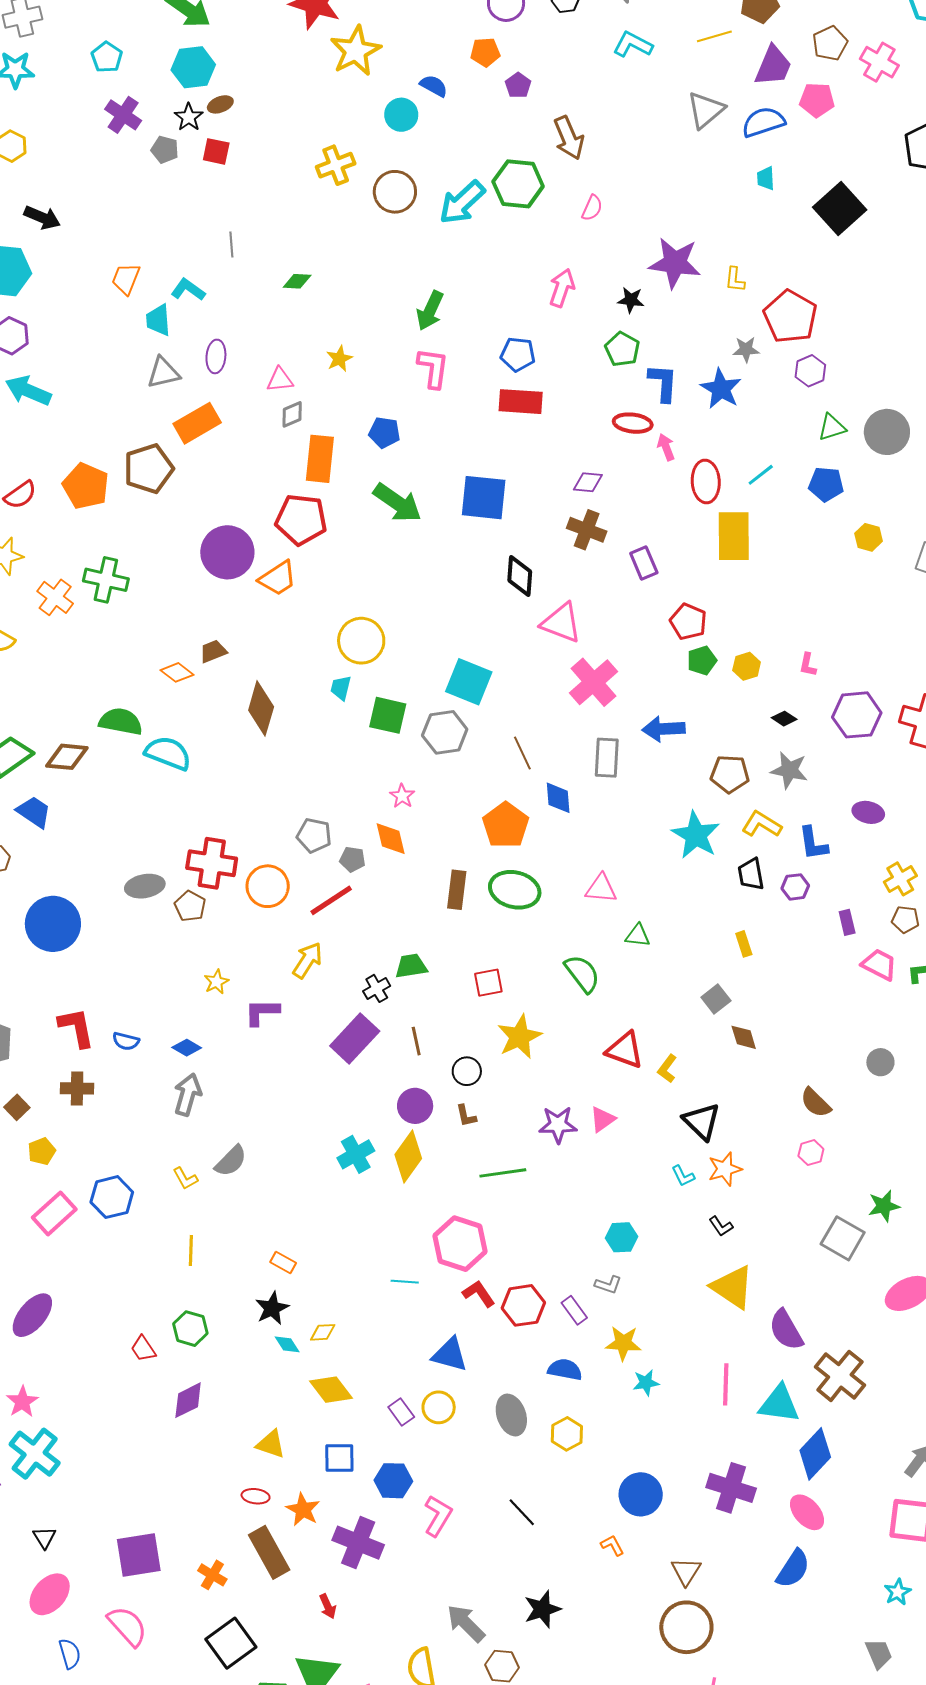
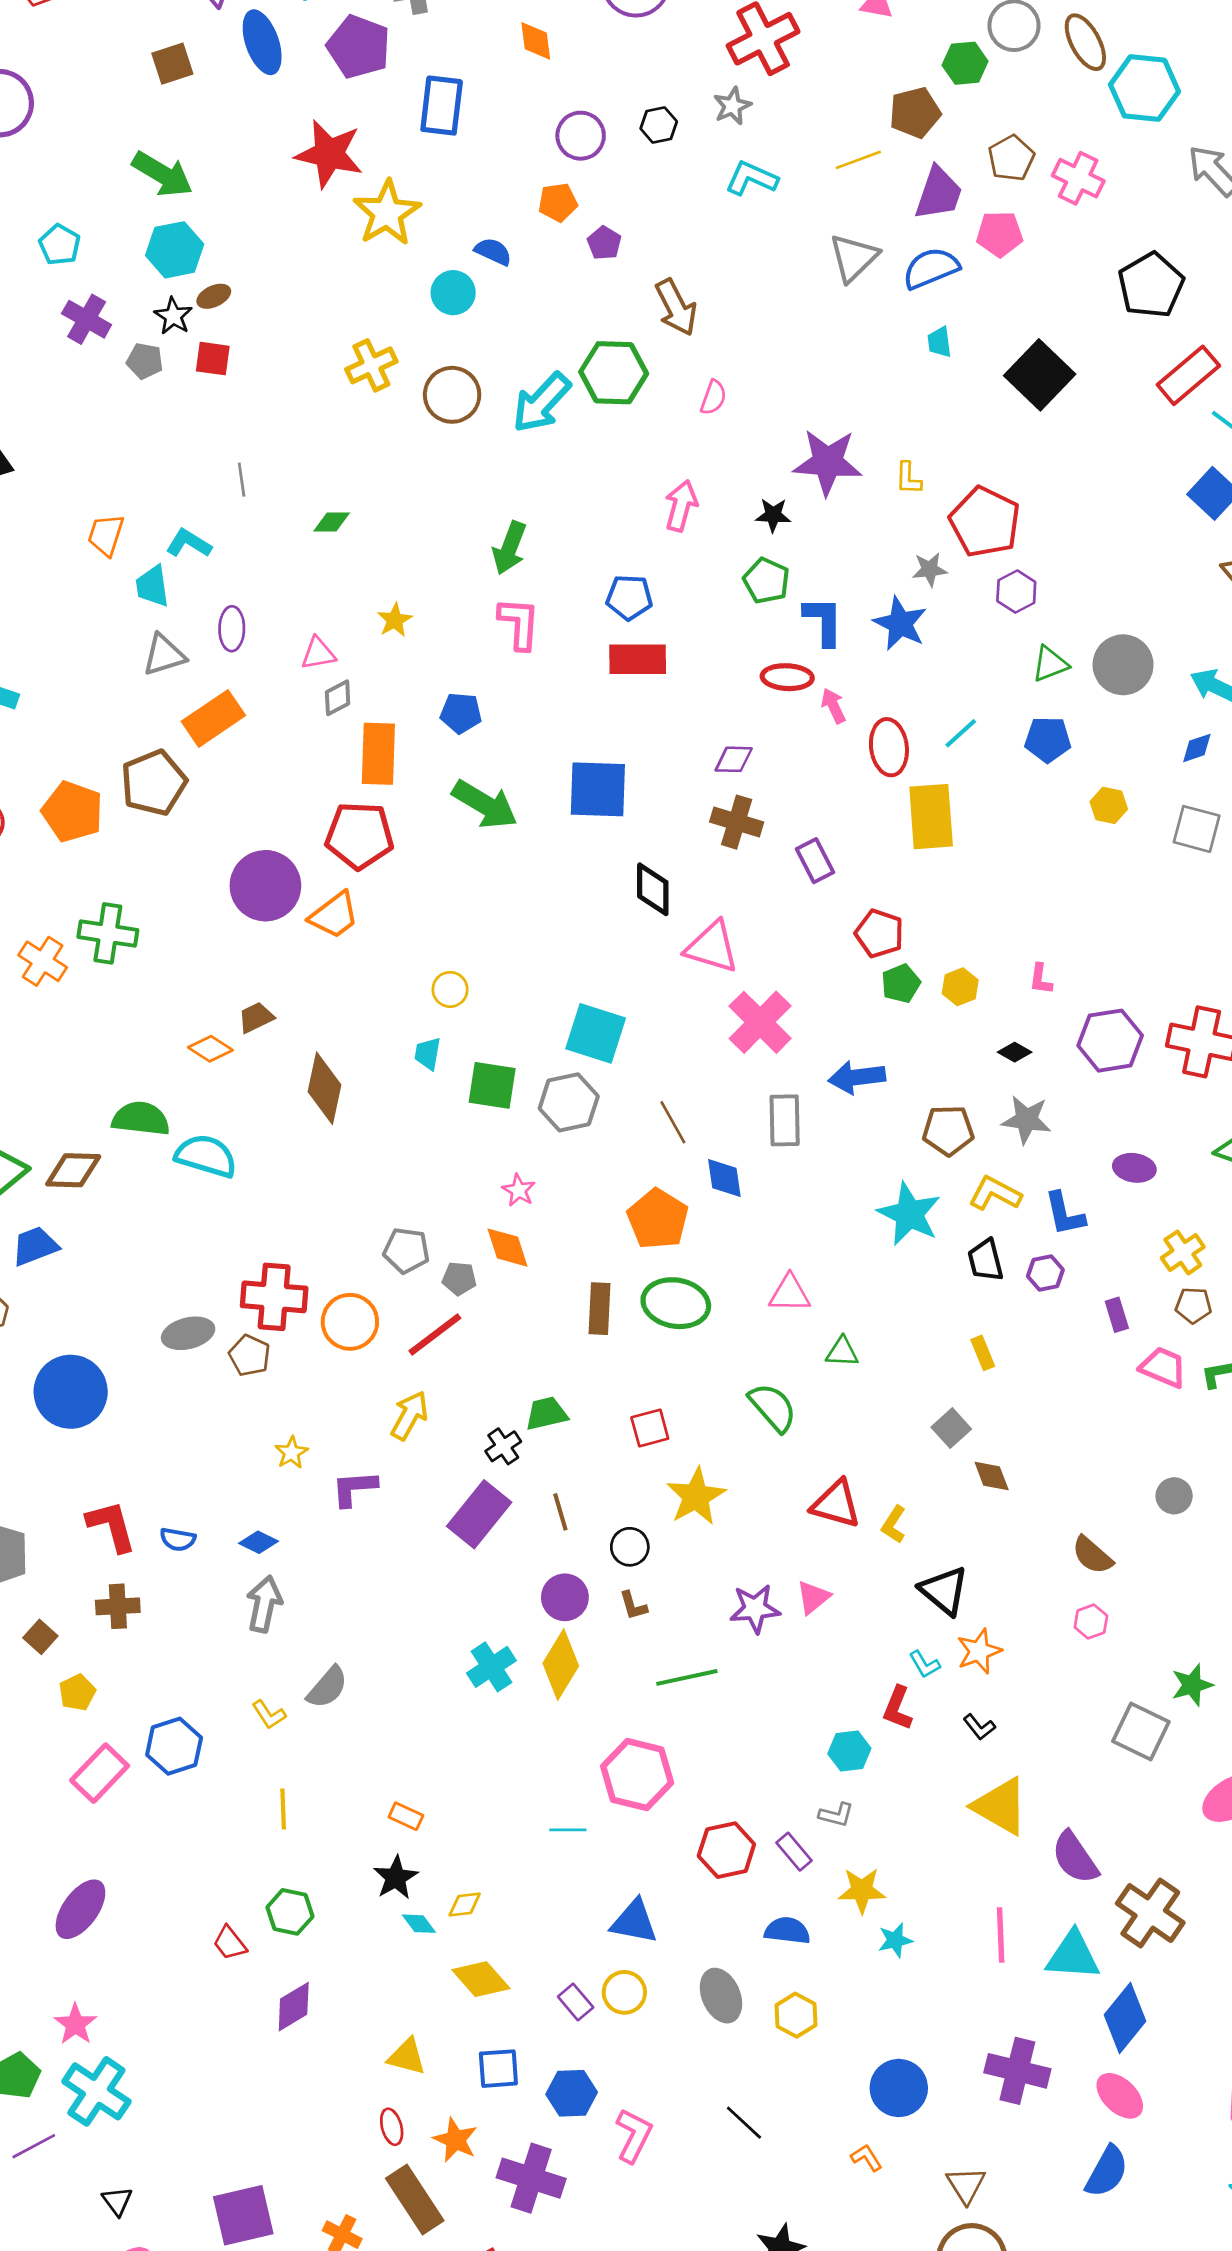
yellow circle: (361, 641) -> (450, 989), size x0.6
blue trapezoid: (34, 812) -> (35, 1246), turned -51
red L-shape: (479, 1294) -> (898, 1708), moved, turned -120
red ellipse: (256, 1496) -> (392, 2127), turned 72

